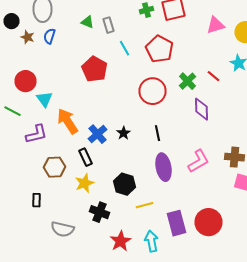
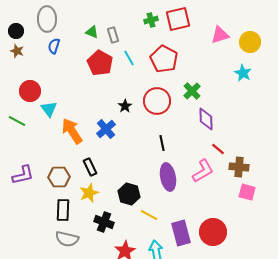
brown star: (28, 37) -> (17, 51), moved
red pentagon: (94, 69) -> (100, 63), moved
red line: (214, 76) -> (218, 149), moved
black star: (124, 133) -> (125, 106), moved
purple L-shape: (36, 134) -> (23, 175), moved
blue cross: (98, 134) -> (106, 129), moved
black rectangle: (36, 200) -> (63, 210), moved, size x1.5
yellow line: (144, 205) -> (149, 215), turned 42

